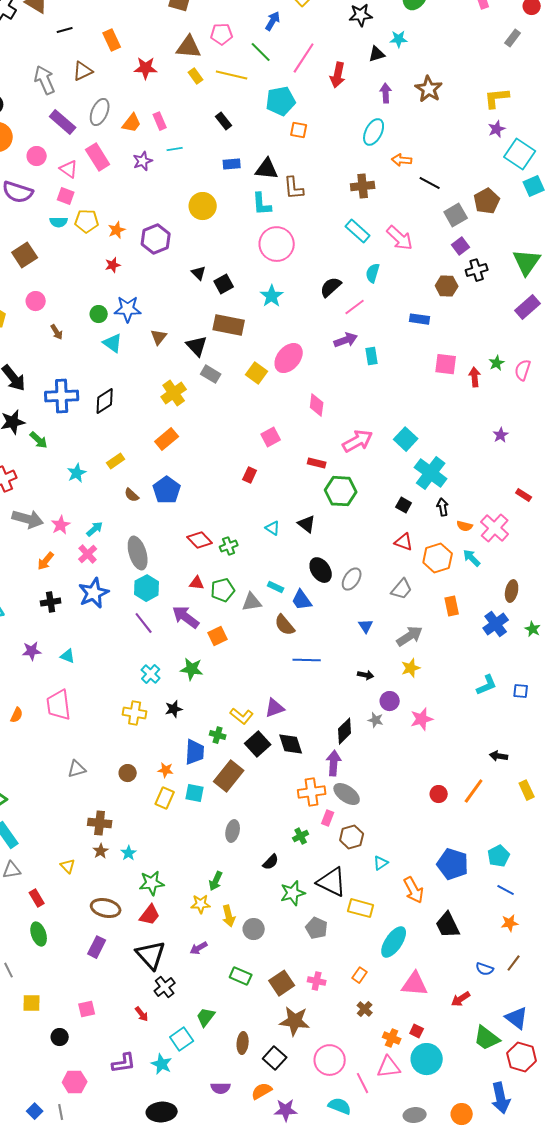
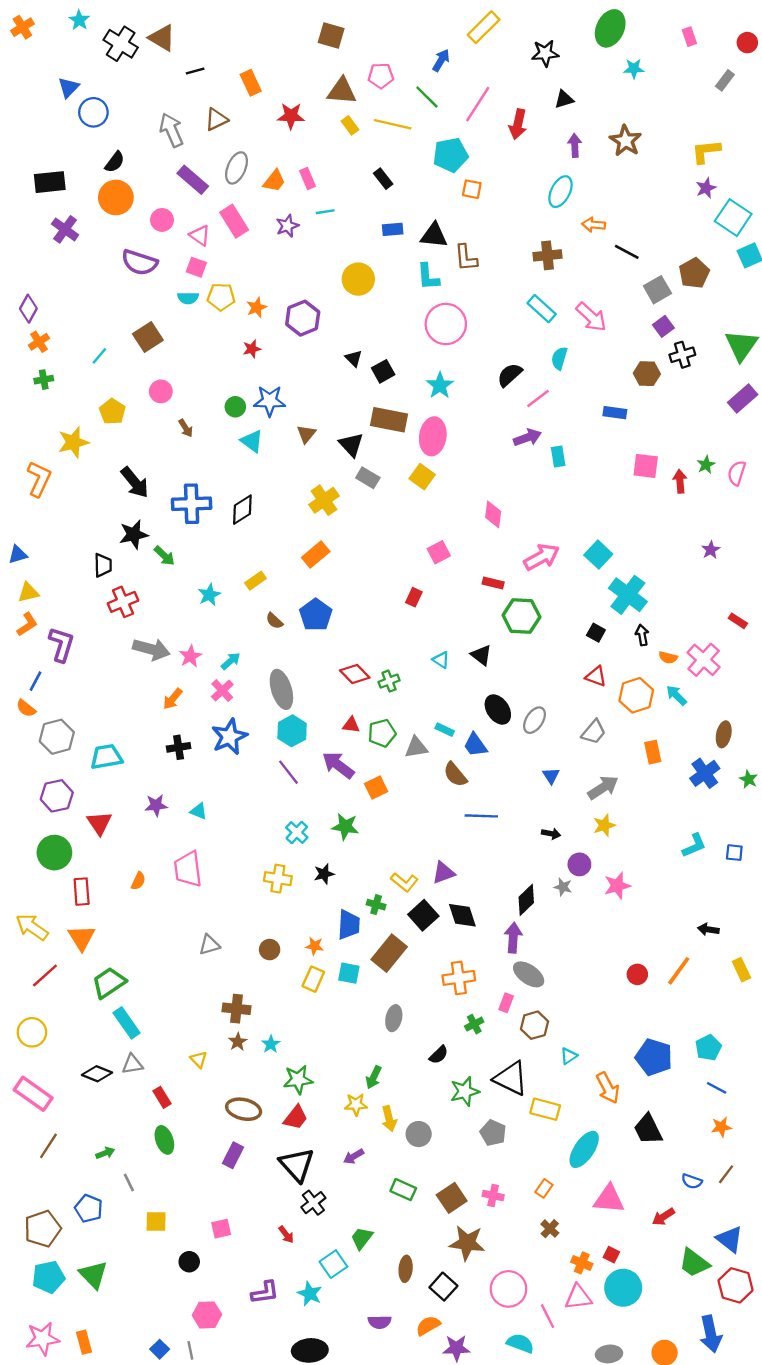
cyan star: (399, 39) -> (634, 69), moved
pink ellipse: (289, 358) -> (433, 436), moved, turned -32
orange cross: (312, 792) -> (459, 978), moved

